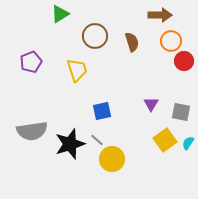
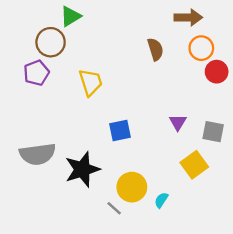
brown circle: (95, 36) -> (51, 42), moved
gray line: (97, 140) -> (114, 208), moved
cyan semicircle: (188, 143) -> (161, 200), moved

